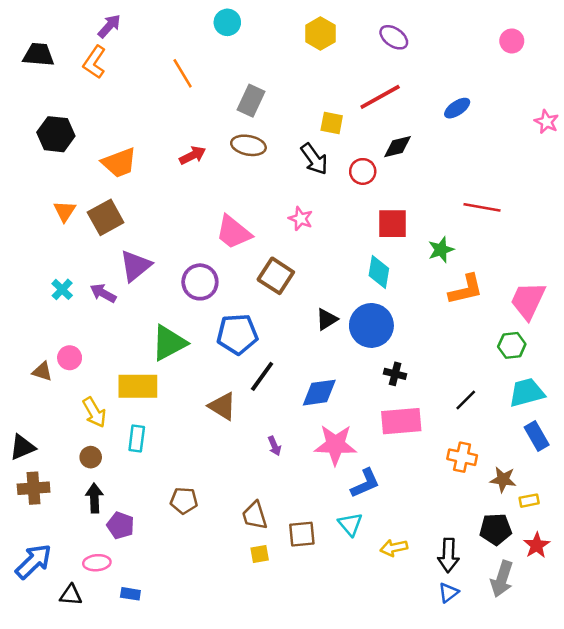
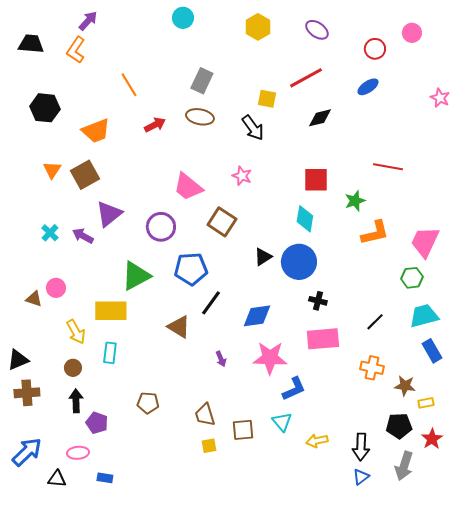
orange line: (183, 73) -> (129, 85), moved
red circle: (363, 171) -> (375, 49), moved

